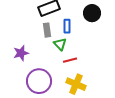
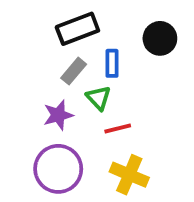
gray rectangle: (47, 30) -> (74, 71), turned 48
purple star: (21, 53) -> (58, 115), moved

